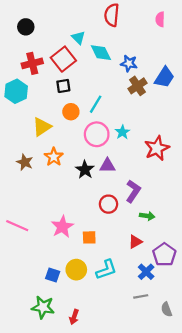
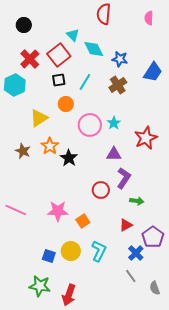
red cross: (32, 63) -> (30, 59), turned -30
brown cross: (138, 86) -> (118, 85), moved
cyan line: (96, 104) -> (85, 82), moved
purple triangle: (107, 165) -> (114, 154), moved
black star: (85, 170) -> (69, 158), moved
pink star: (62, 227) -> (58, 211), turned 30
orange square: (89, 237) -> (83, 221), turned -32
cyan L-shape: (106, 270) -> (99, 251), turned -45
gray line: (141, 296) -> (131, 276), turned 64
red arrow: (74, 317) -> (69, 295), size x1.5

